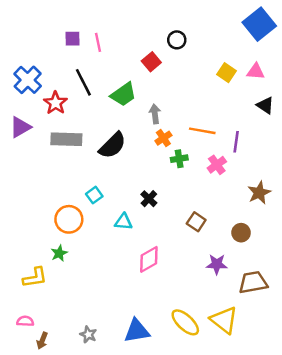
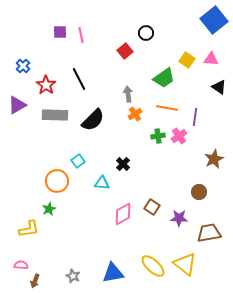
blue cross: (28, 80) -> (23, 66), size x0.6
black line: (83, 82) -> (79, 79), moved
green trapezoid: (123, 94) -> (164, 78), moved
green cross: (179, 159) -> (158, 136), moved
brown square: (196, 222) -> (152, 207), moved

